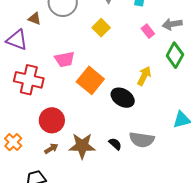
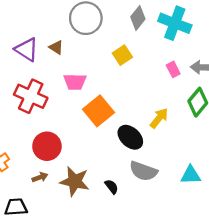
brown triangle: (35, 19) -> (56, 47), moved
gray semicircle: (142, 140) -> (143, 171), moved

